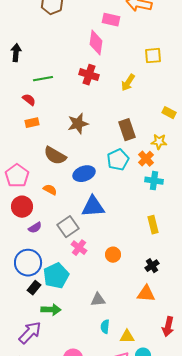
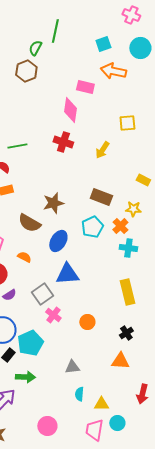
brown star: (78, 124) -> (53, 203), moved
brown rectangle: (127, 130) -> (101, 197), turned -50
blue ellipse: (84, 174) -> (58, 241), turned -40
yellow rectangle: (153, 225) -> (127, 292), size x1.4

